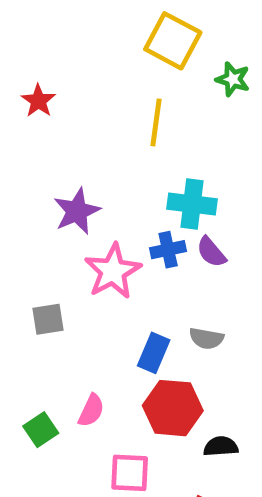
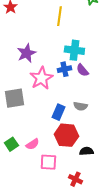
gray square: (48, 319) -> (14, 98), size x1.5
pink semicircle: (91, 410) -> (32, 144), moved, turned 32

